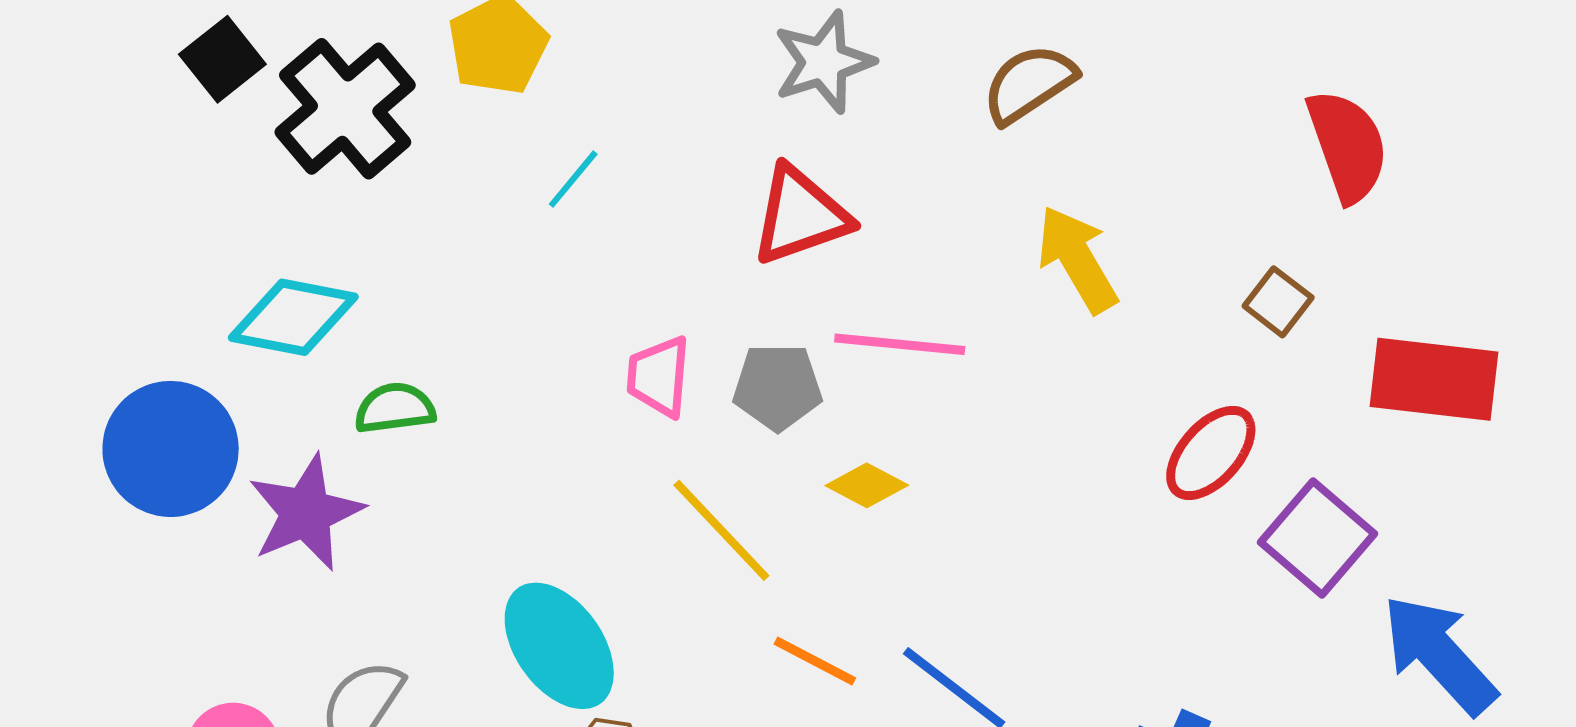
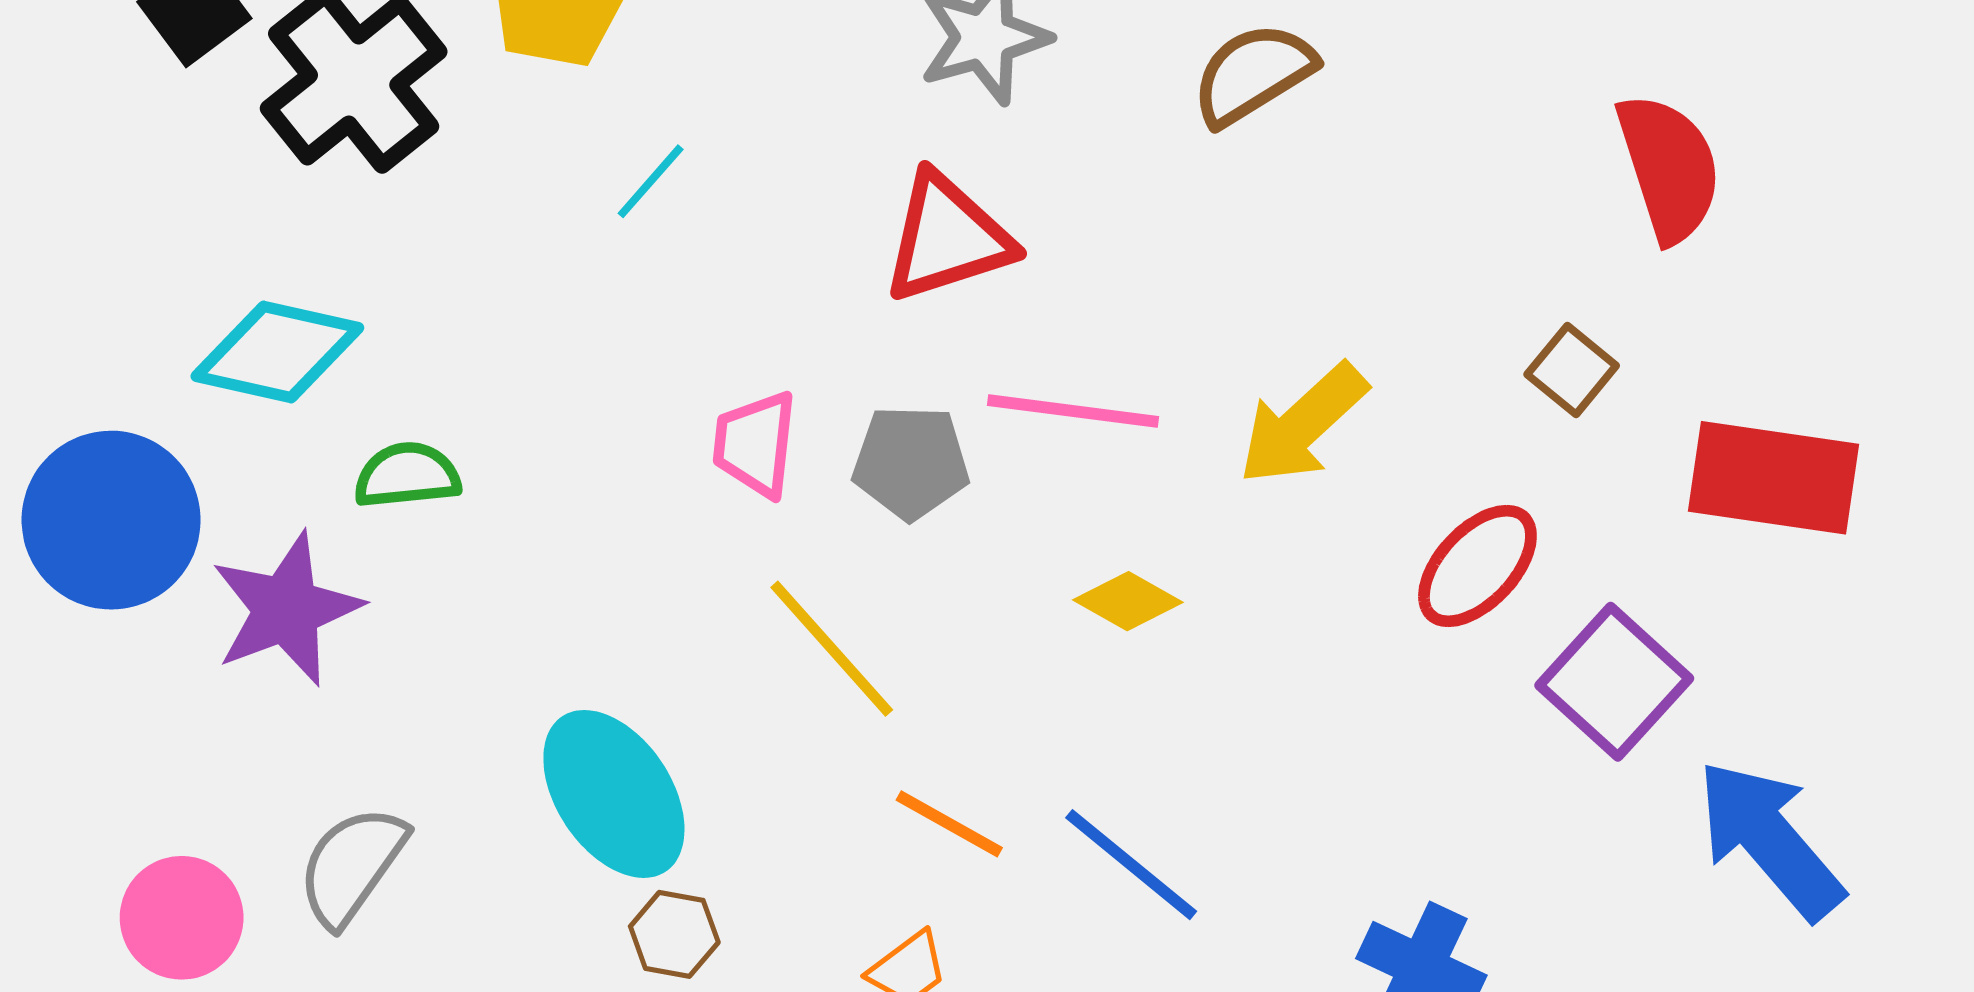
yellow arrow: (1077, 259) -> (1303, 424), moved, turned -104
yellow diamond: (867, 485) -> (1128, 601), moved

